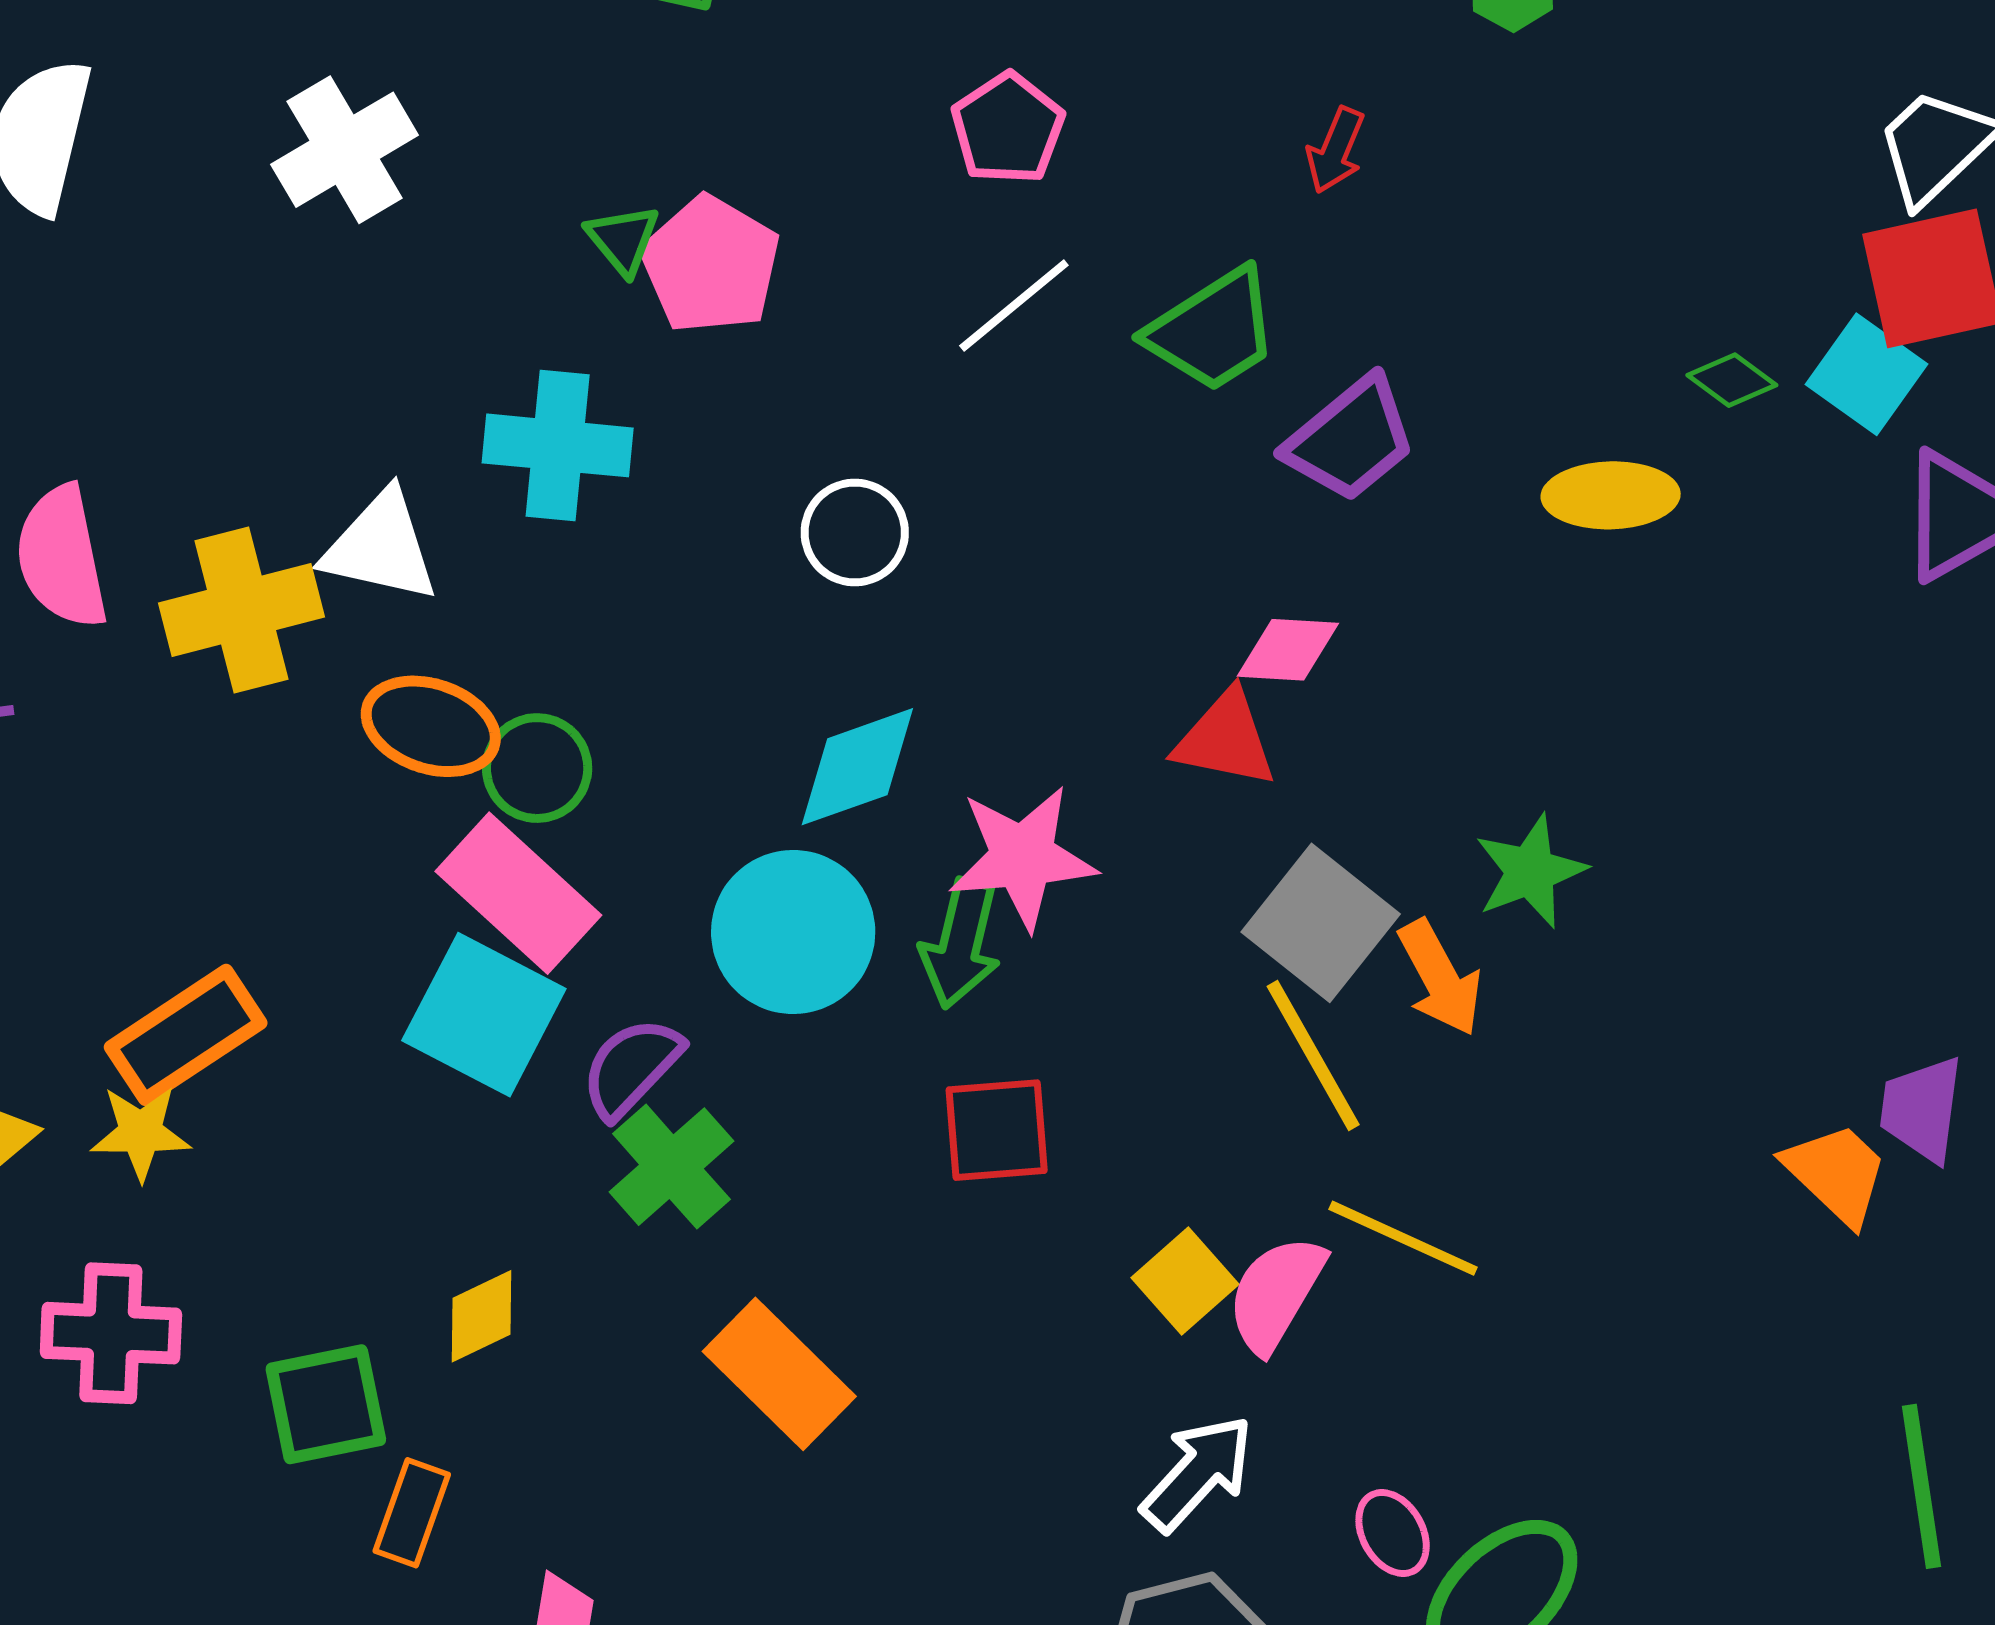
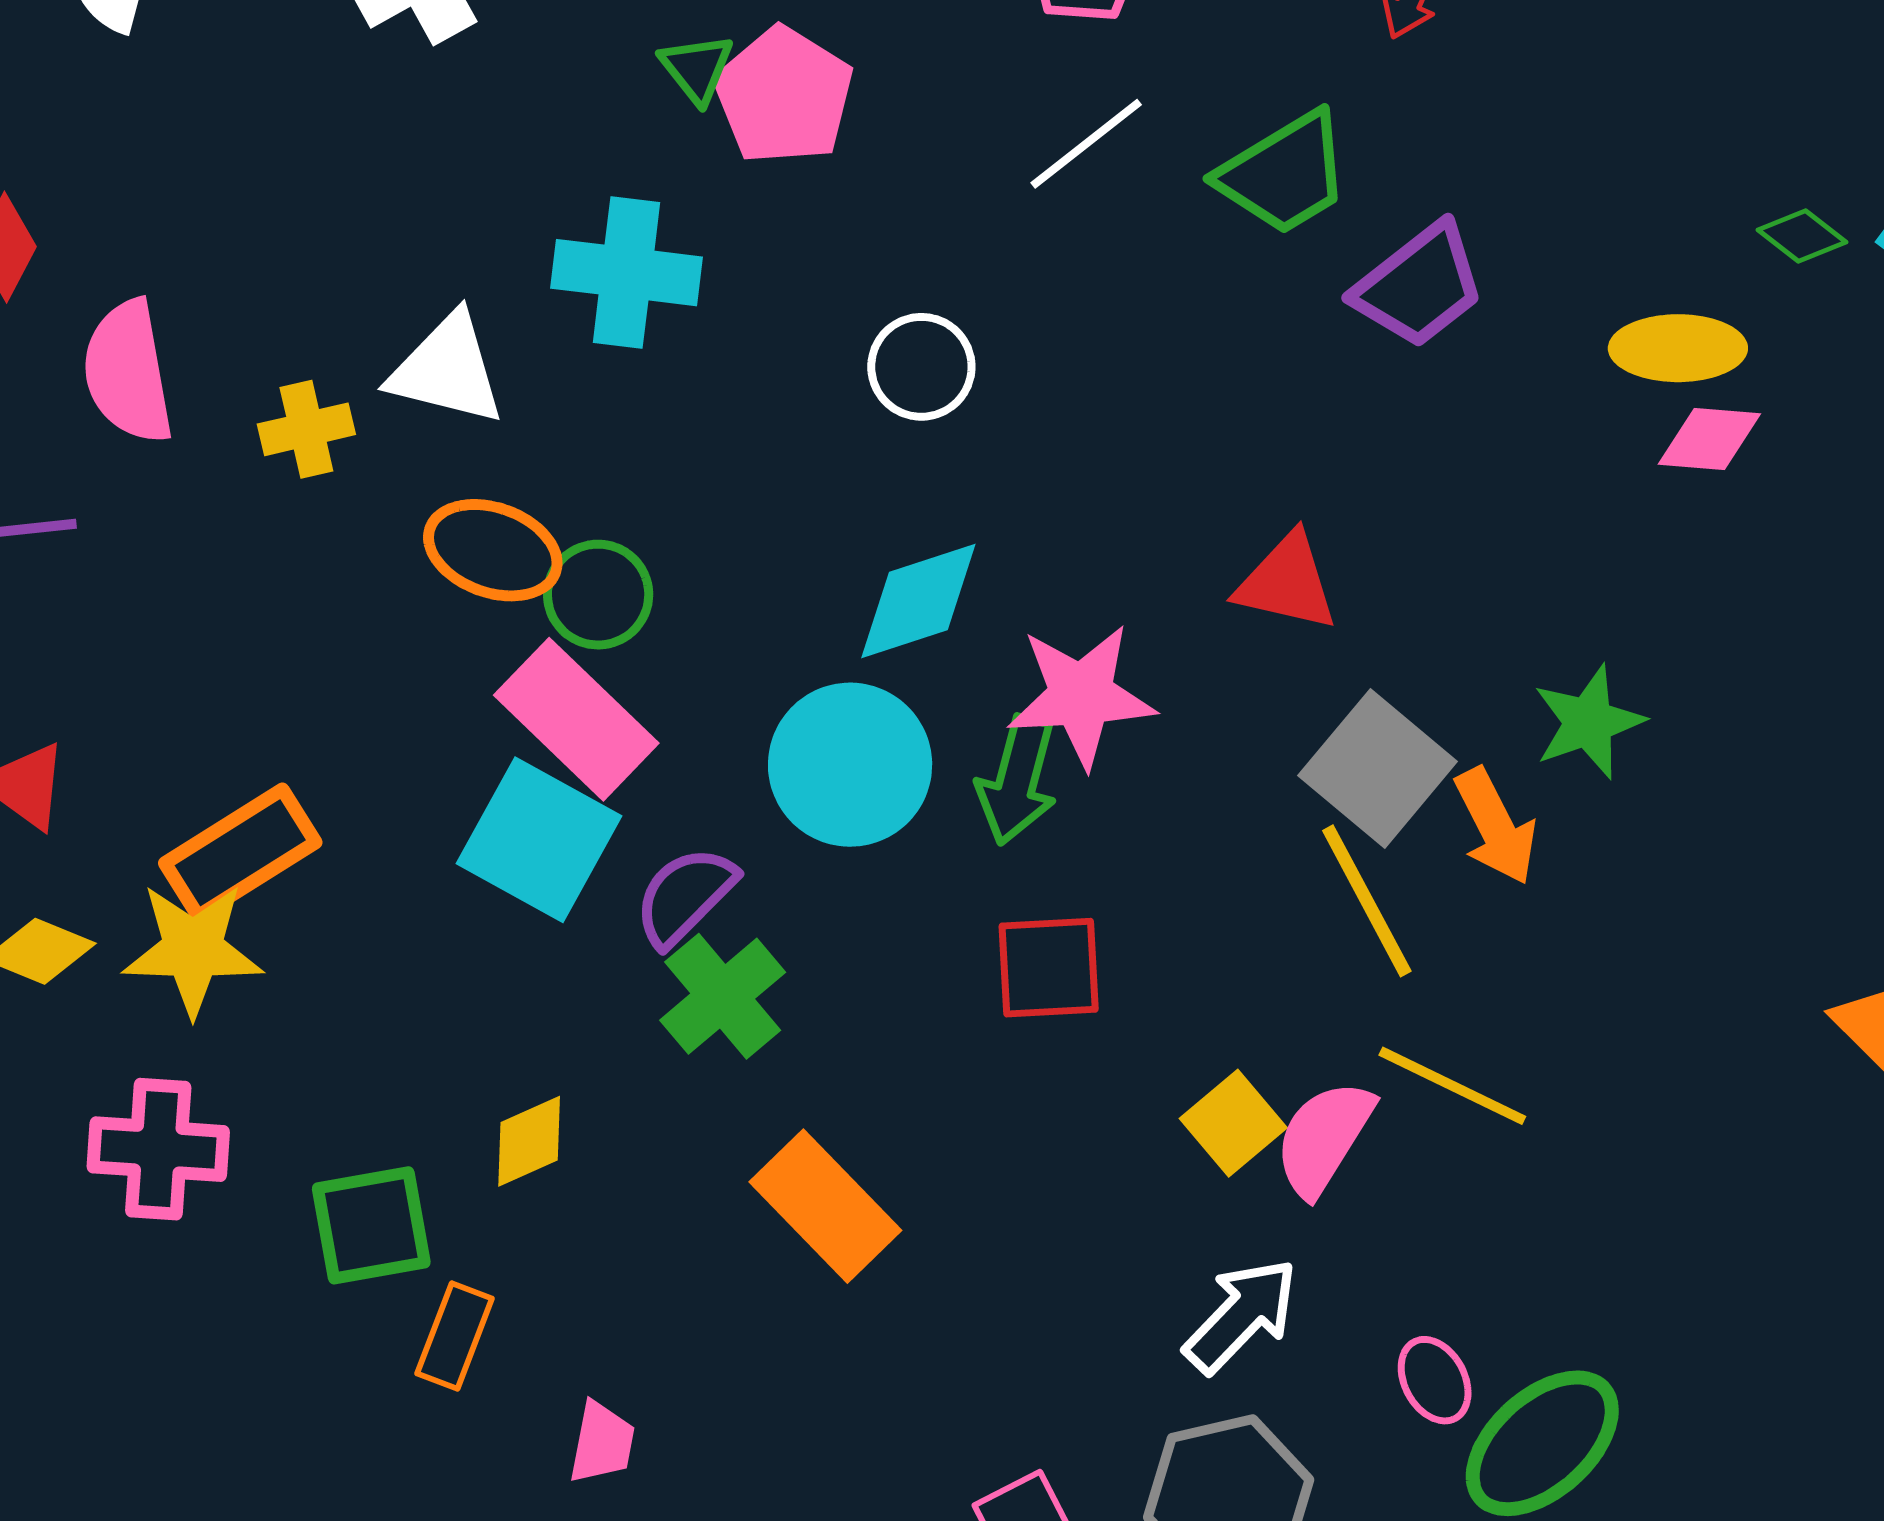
yellow cross: (241, 610) -> (306, 429), size x0.6
pink diamond: (1288, 650) -> (1709, 439), moved
yellow star: (141, 1133) -> (193, 949), size x1.4

